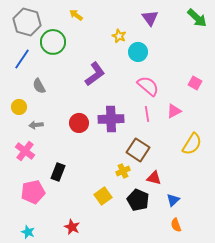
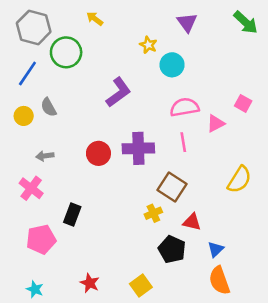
pink semicircle: (148, 86) -> (184, 107), turned -50
yellow circle: (19, 107) -> (24, 116), moved
pink triangle: (174, 111) -> (216, 123), moved
yellow square: (103, 196) -> (141, 286), moved
orange semicircle: (176, 225) -> (219, 281), size x1.6

